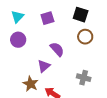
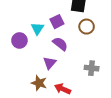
cyan triangle: (17, 17) -> (37, 29), moved
purple square: (47, 18) -> (57, 22), moved

